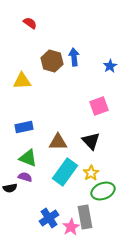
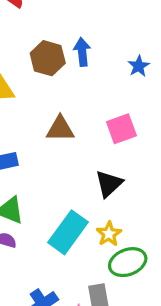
black triangle: (91, 141) -> (109, 184), turned 30
brown triangle: (58, 142) -> (60, 129), moved

